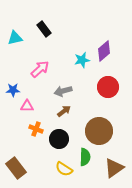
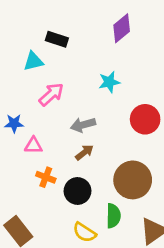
black rectangle: (44, 29) -> (57, 39), turned -35
cyan triangle: (15, 38) -> (33, 61), moved
purple diamond: (104, 51) -> (122, 28), moved

